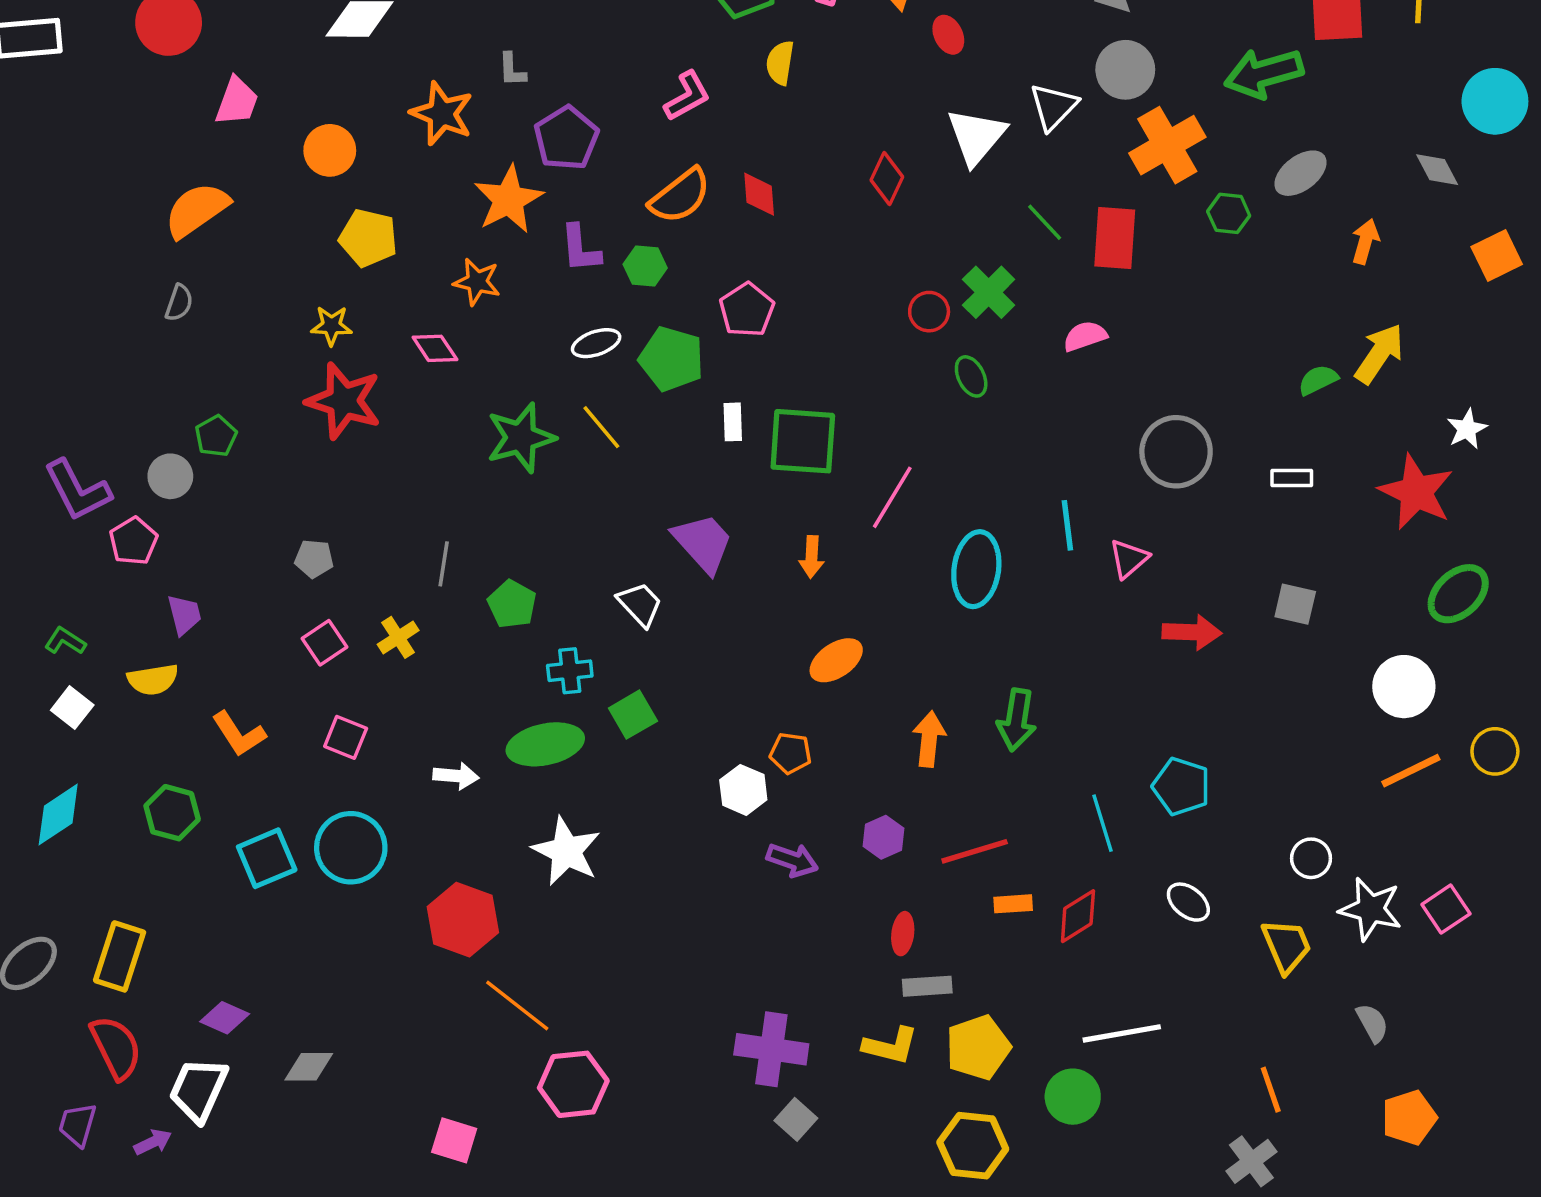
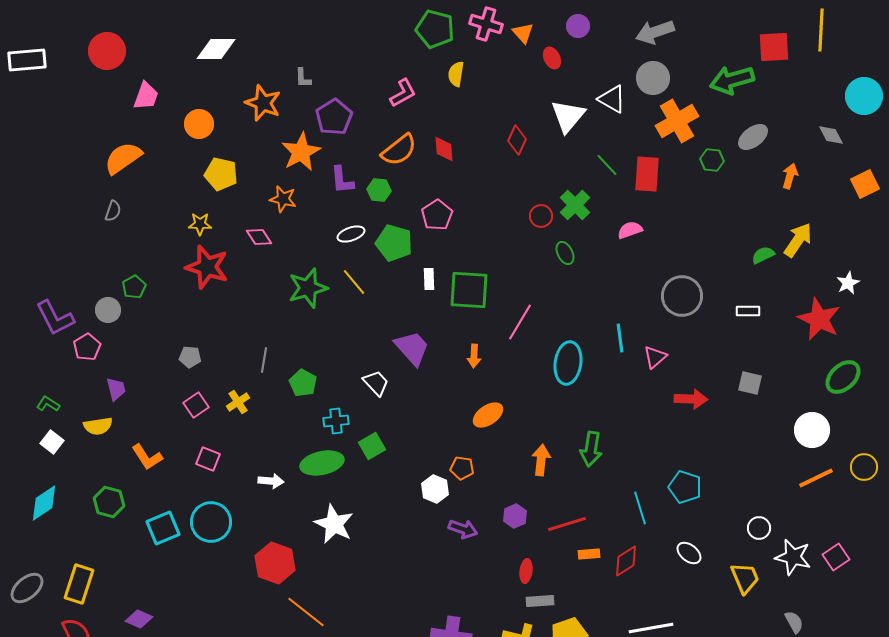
white triangle: (1053, 107) -> (612, 99), turned -44

